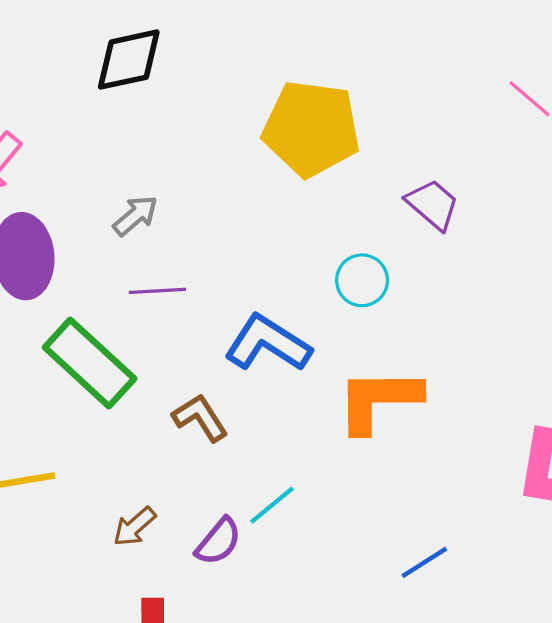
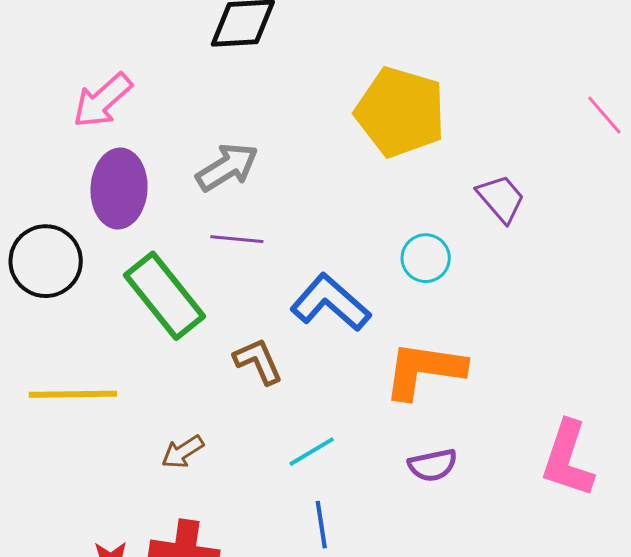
gray arrow: (135, 216) -> (227, 167), size x1.4
purple semicircle: (218, 541) -> (433, 465), moved, turned 30
blue line: (424, 562) -> (321, 525), moved, turned -75

